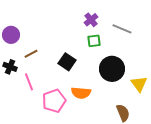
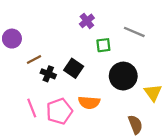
purple cross: (91, 20) -> (87, 21), moved
black cross: (10, 67) -> (48, 74), moved
pink line: (29, 82) -> (32, 108), moved

